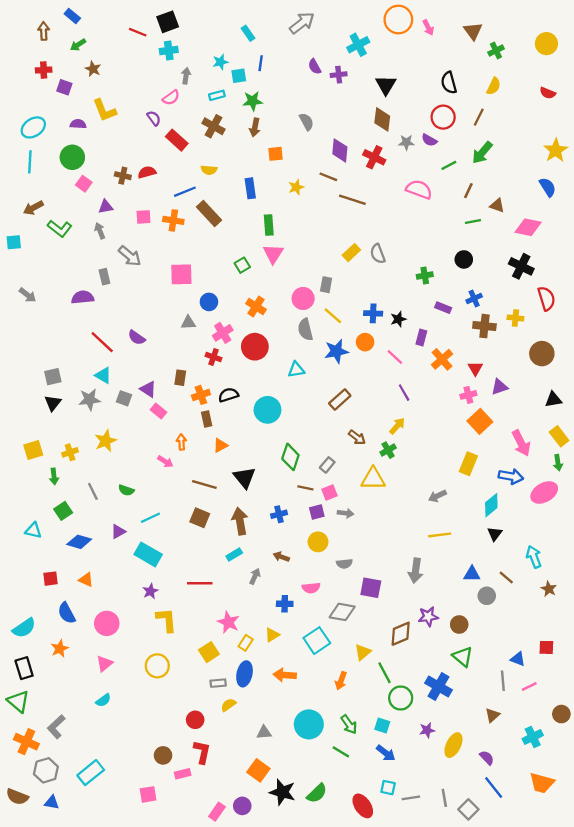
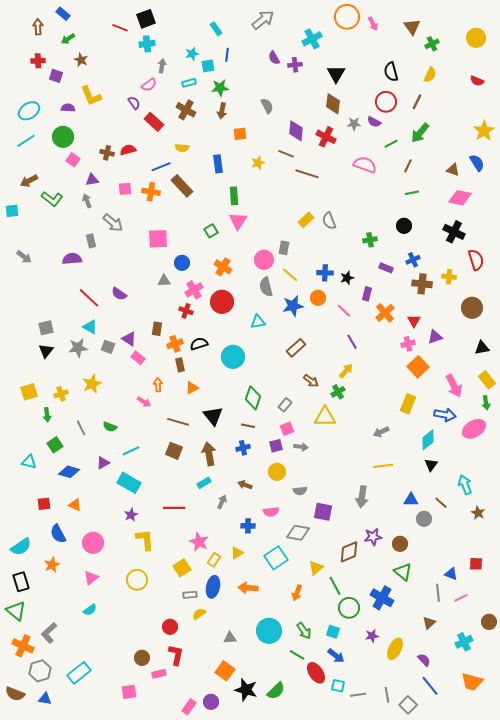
cyan line: (30, 162) -> (26, 141), turned 54
brown triangle: (497, 205) -> (453, 170), moved
brown line: (305, 488) -> (248, 426), moved
red ellipse: (363, 806) -> (316, 673), moved

